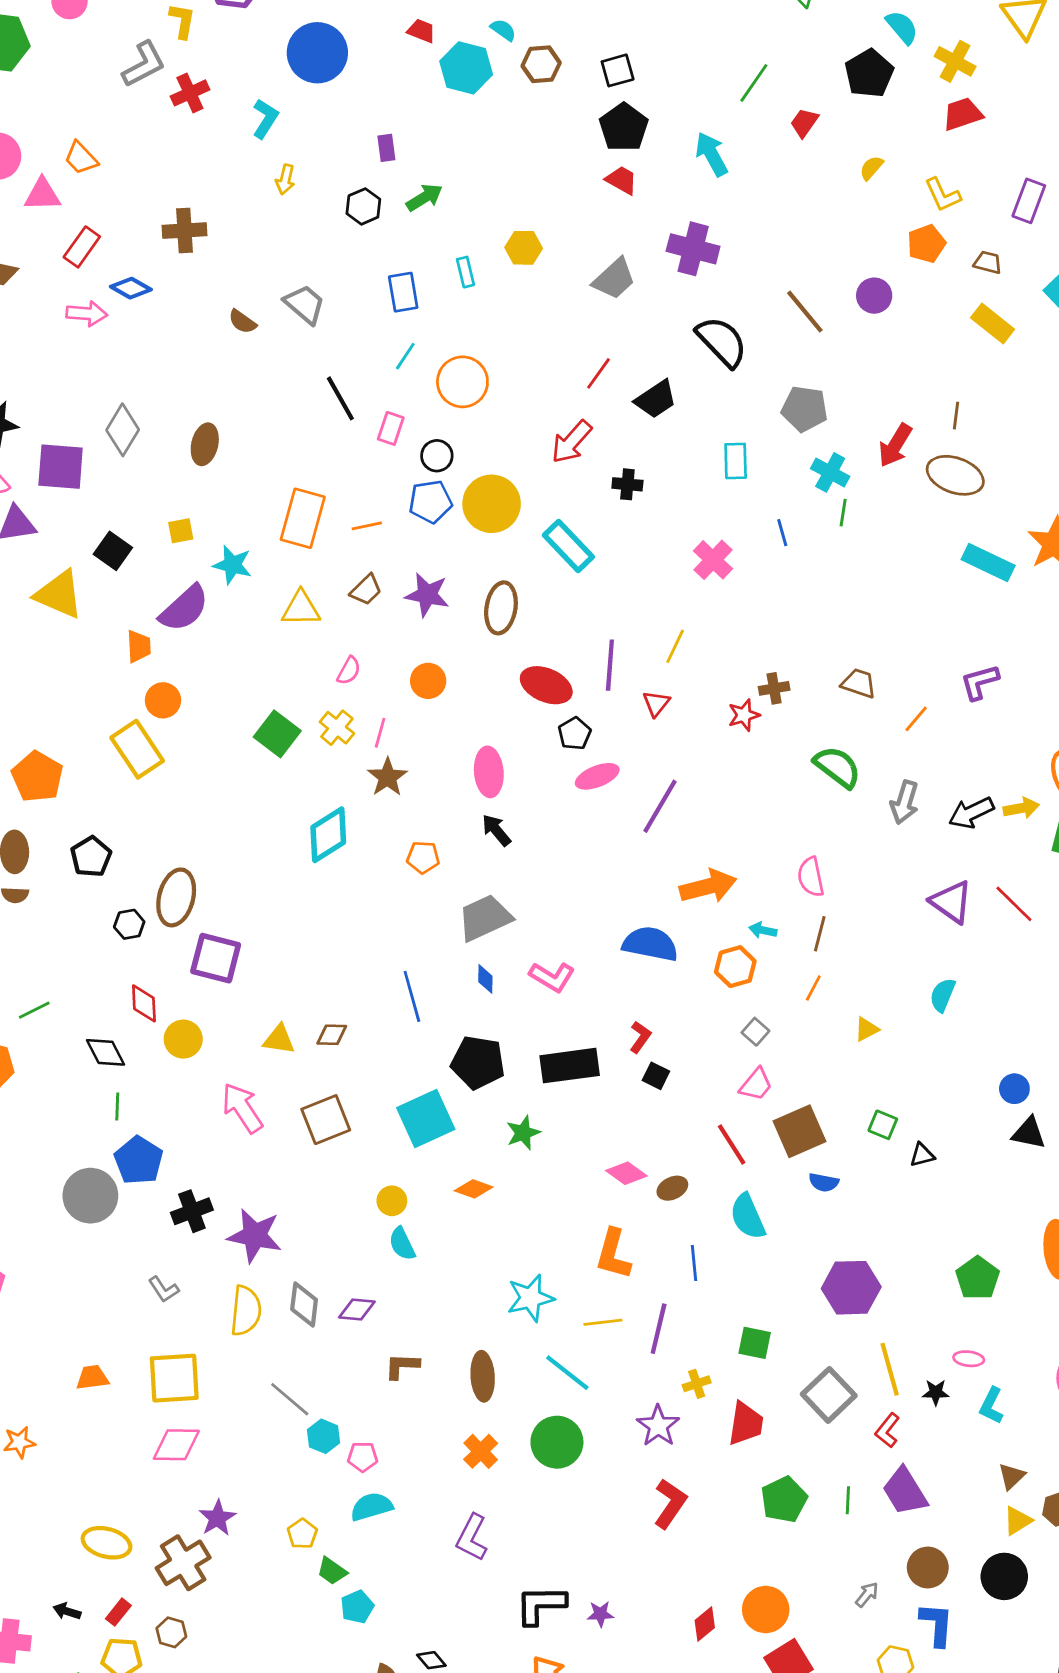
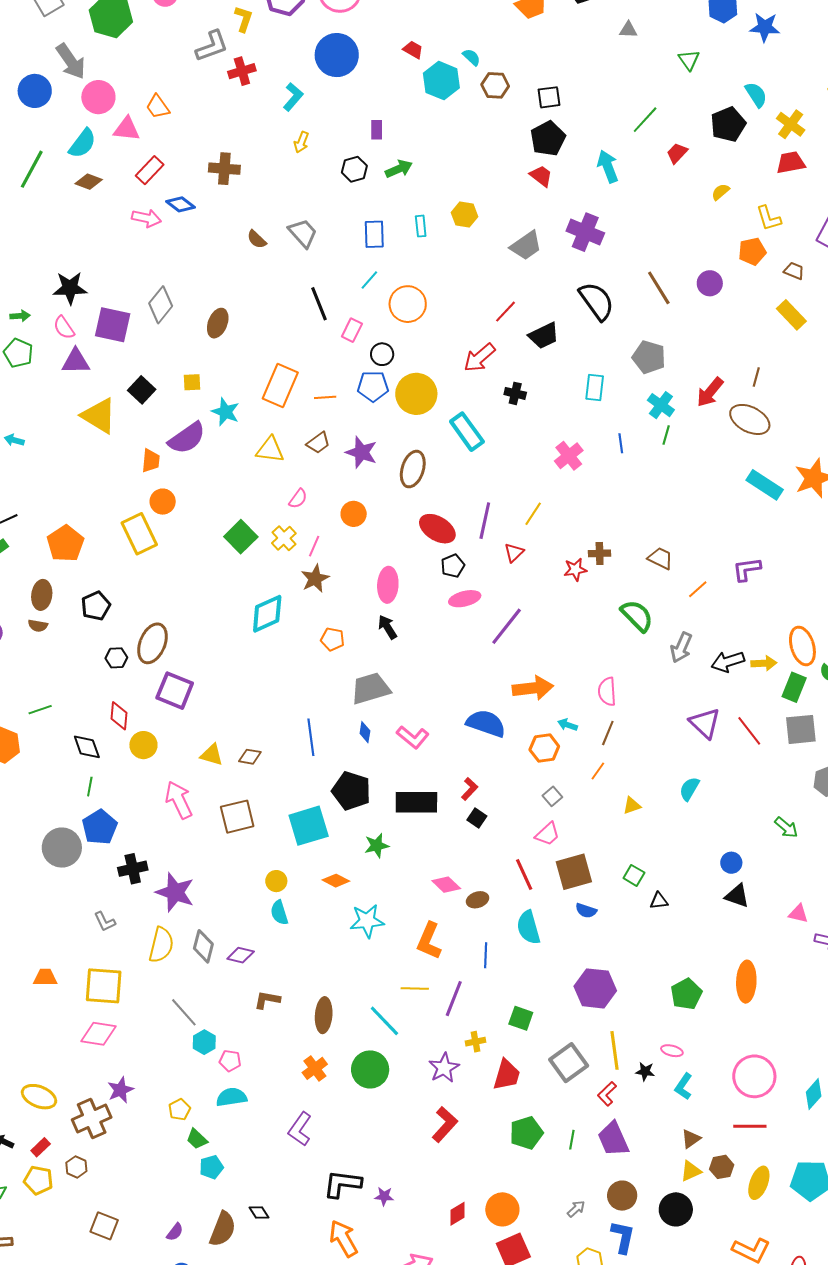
cyan star: (530, 1298) -> (367, 921), moved

